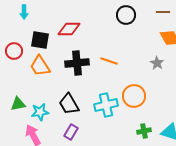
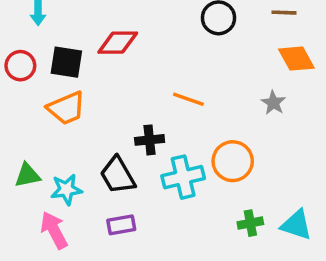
red circle: (14, 51) -> (20, 66), moved
black cross: (77, 63) -> (150, 140), moved, size x0.7
orange trapezoid: (40, 66) -> (66, 108), turned -80
purple rectangle: (71, 132) -> (121, 225), turned 49

